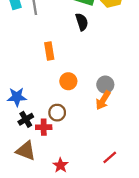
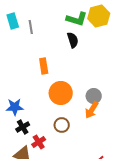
orange circle: (68, 81) -> (61, 93), size x1.5
brown circle: (57, 113) -> (62, 125), moved
red cross: (44, 127) -> (39, 142), moved, turned -32

